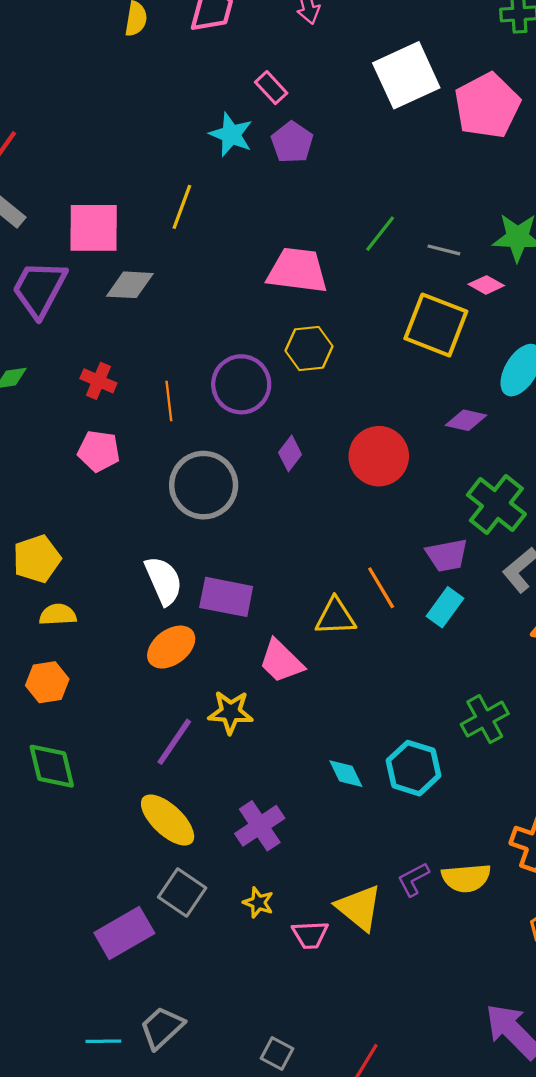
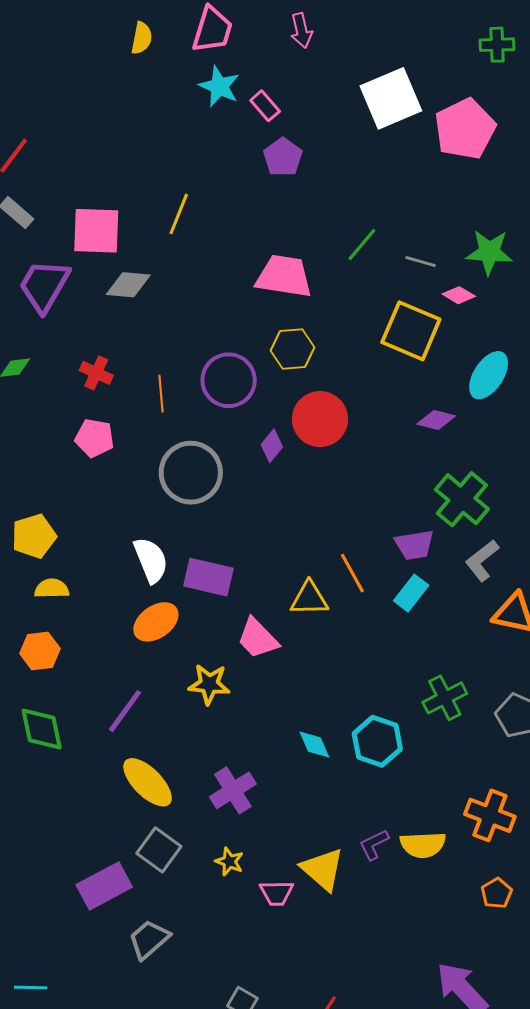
cyan star: (231, 135) -> (219, 86), moved
red circle: (379, 456) -> (320, 419), moved
purple line: (174, 742) -> (125, 711), moved
gray trapezoid: (162, 1028) -> (149, 939), moved
cyan line: (103, 1041) -> (31, 988), moved

